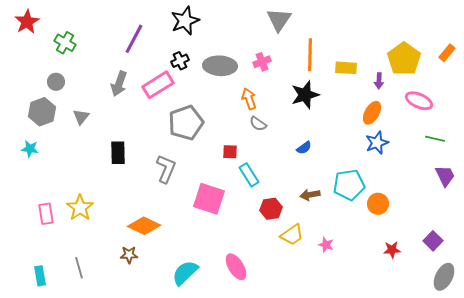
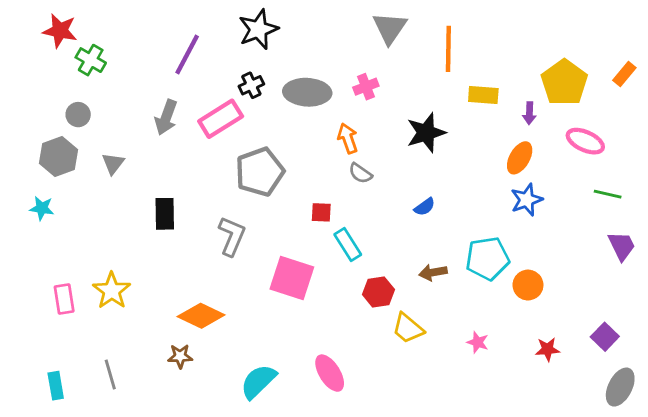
red star: (27, 22) -> (60, 31), moved, turned -30
orange line: (310, 55) -> (448, 49), moved
yellow trapezoid: (292, 235) -> (408, 328), turned 75
pink star: (326, 245) -> (478, 342), moved

